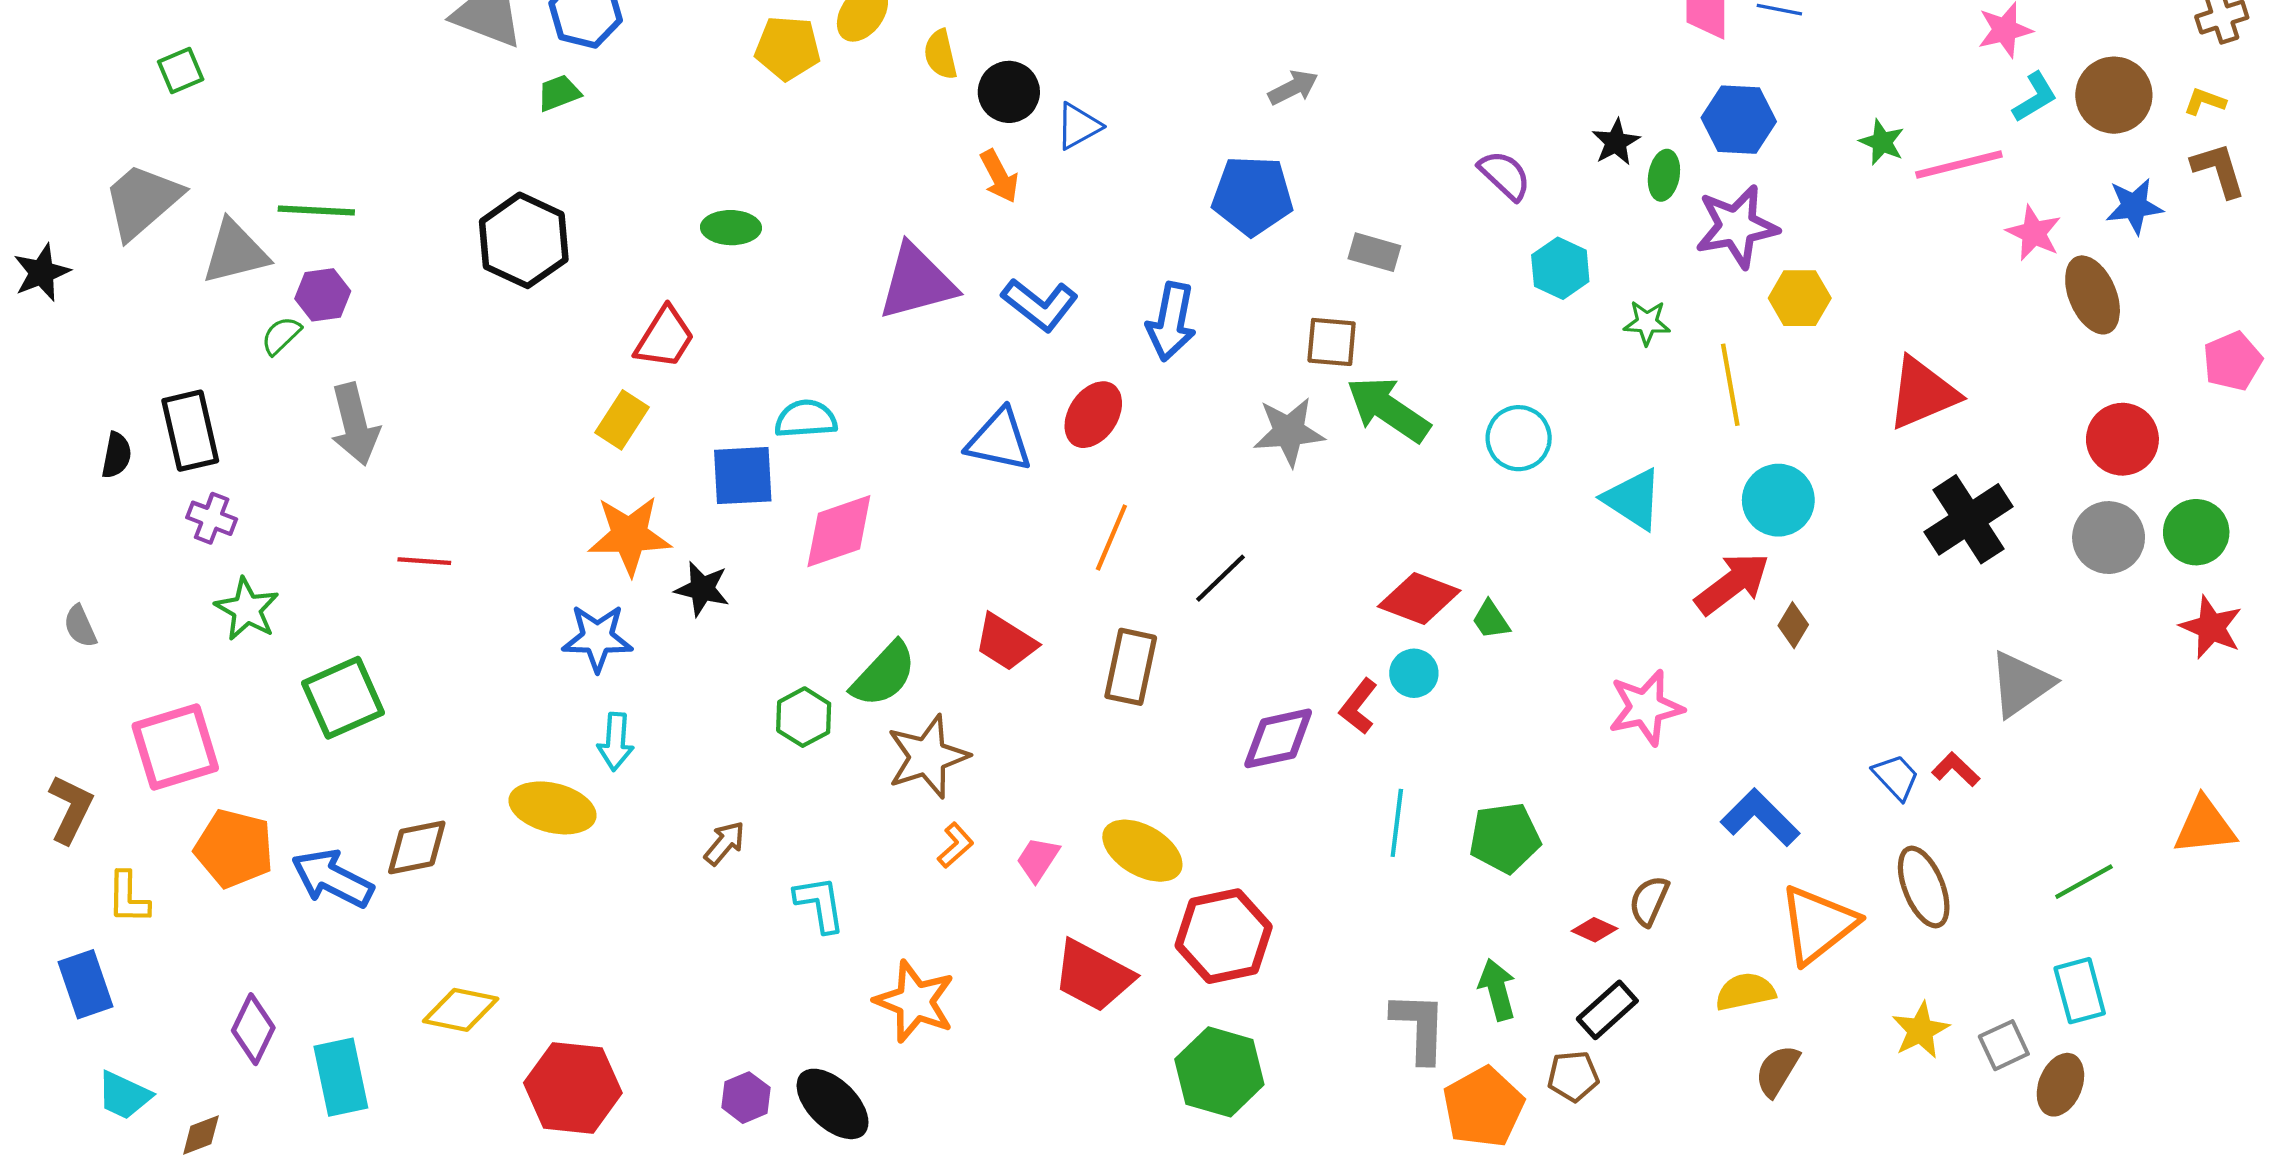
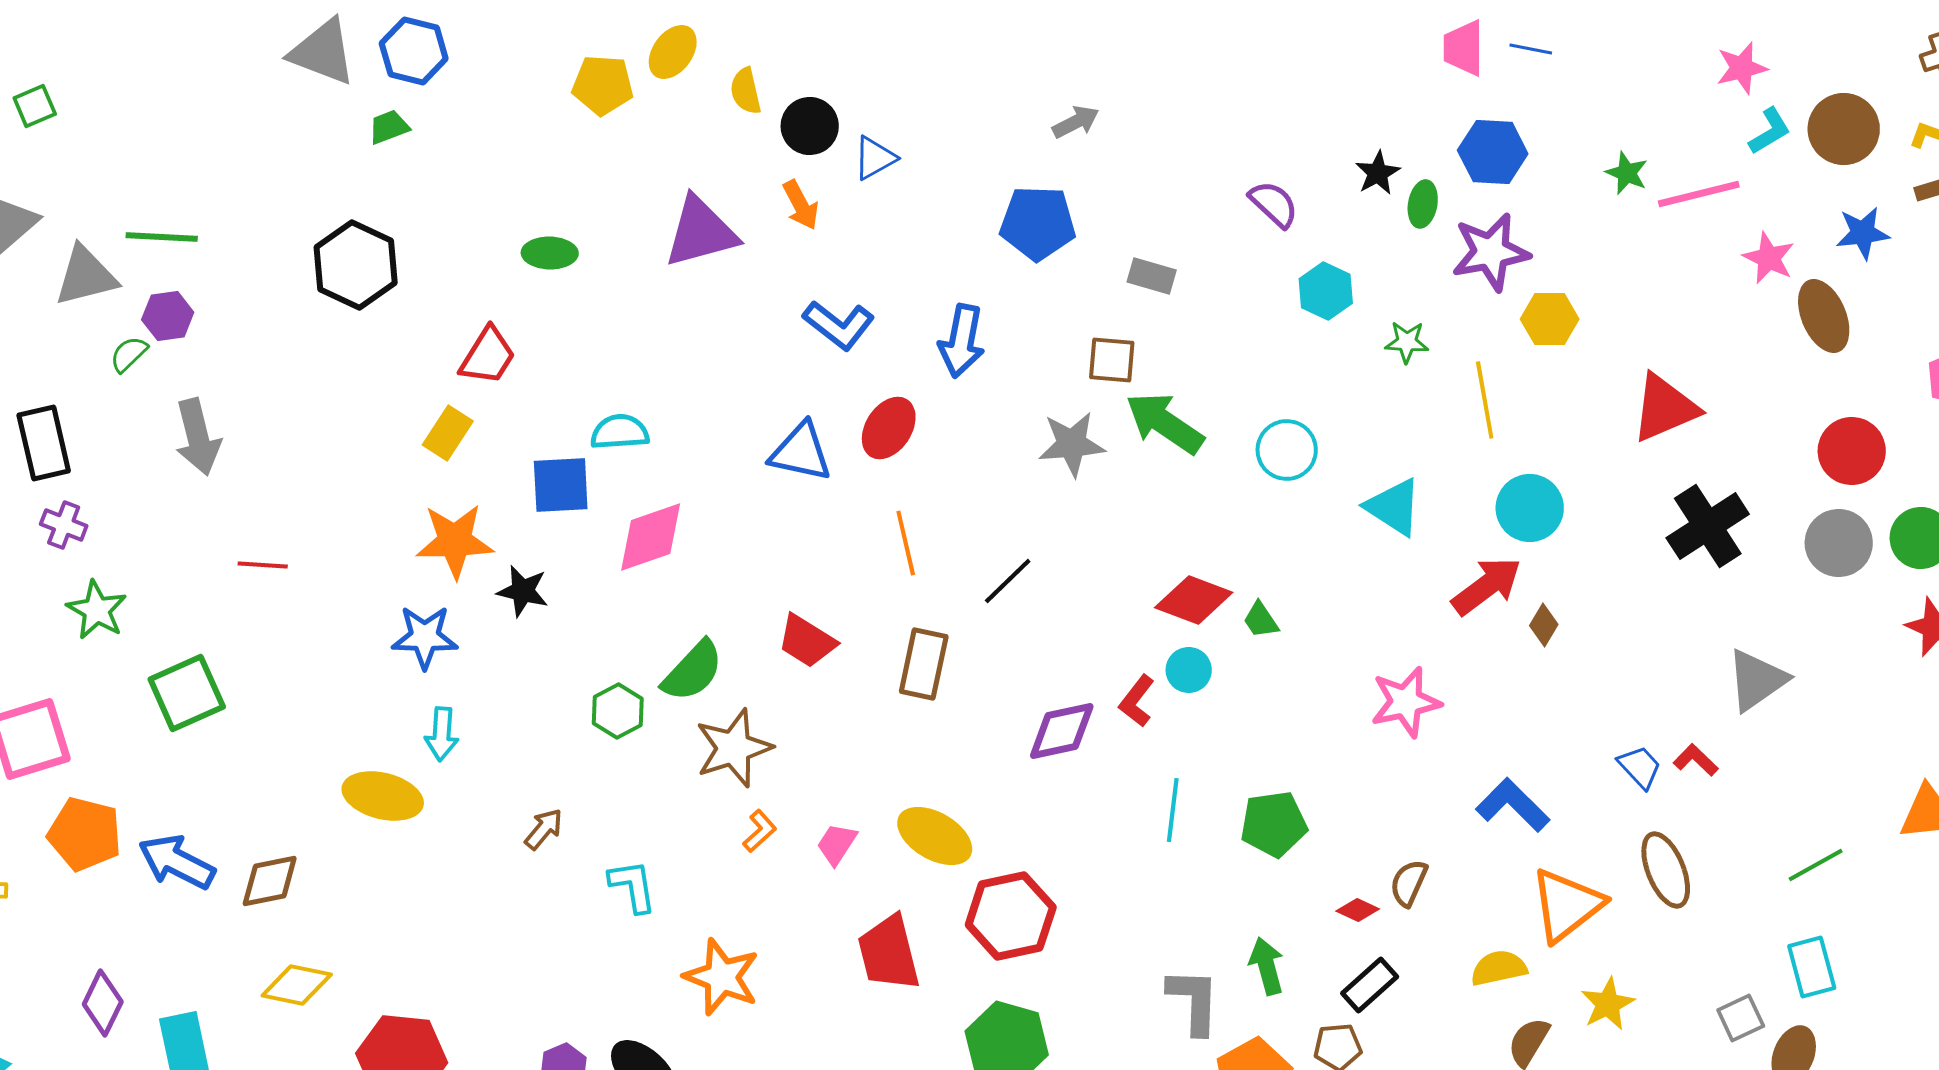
purple triangle: (917, 282) -> (701, 232), moved
orange line: (1111, 538) -> (906, 543), turned -36
brown diamond: (417, 847) -> (270, 881), moved
red trapezoid: (1093, 976) -> (889, 953), turned 48
yellow star: (1920, 1030) -> (1608, 1004), moved

